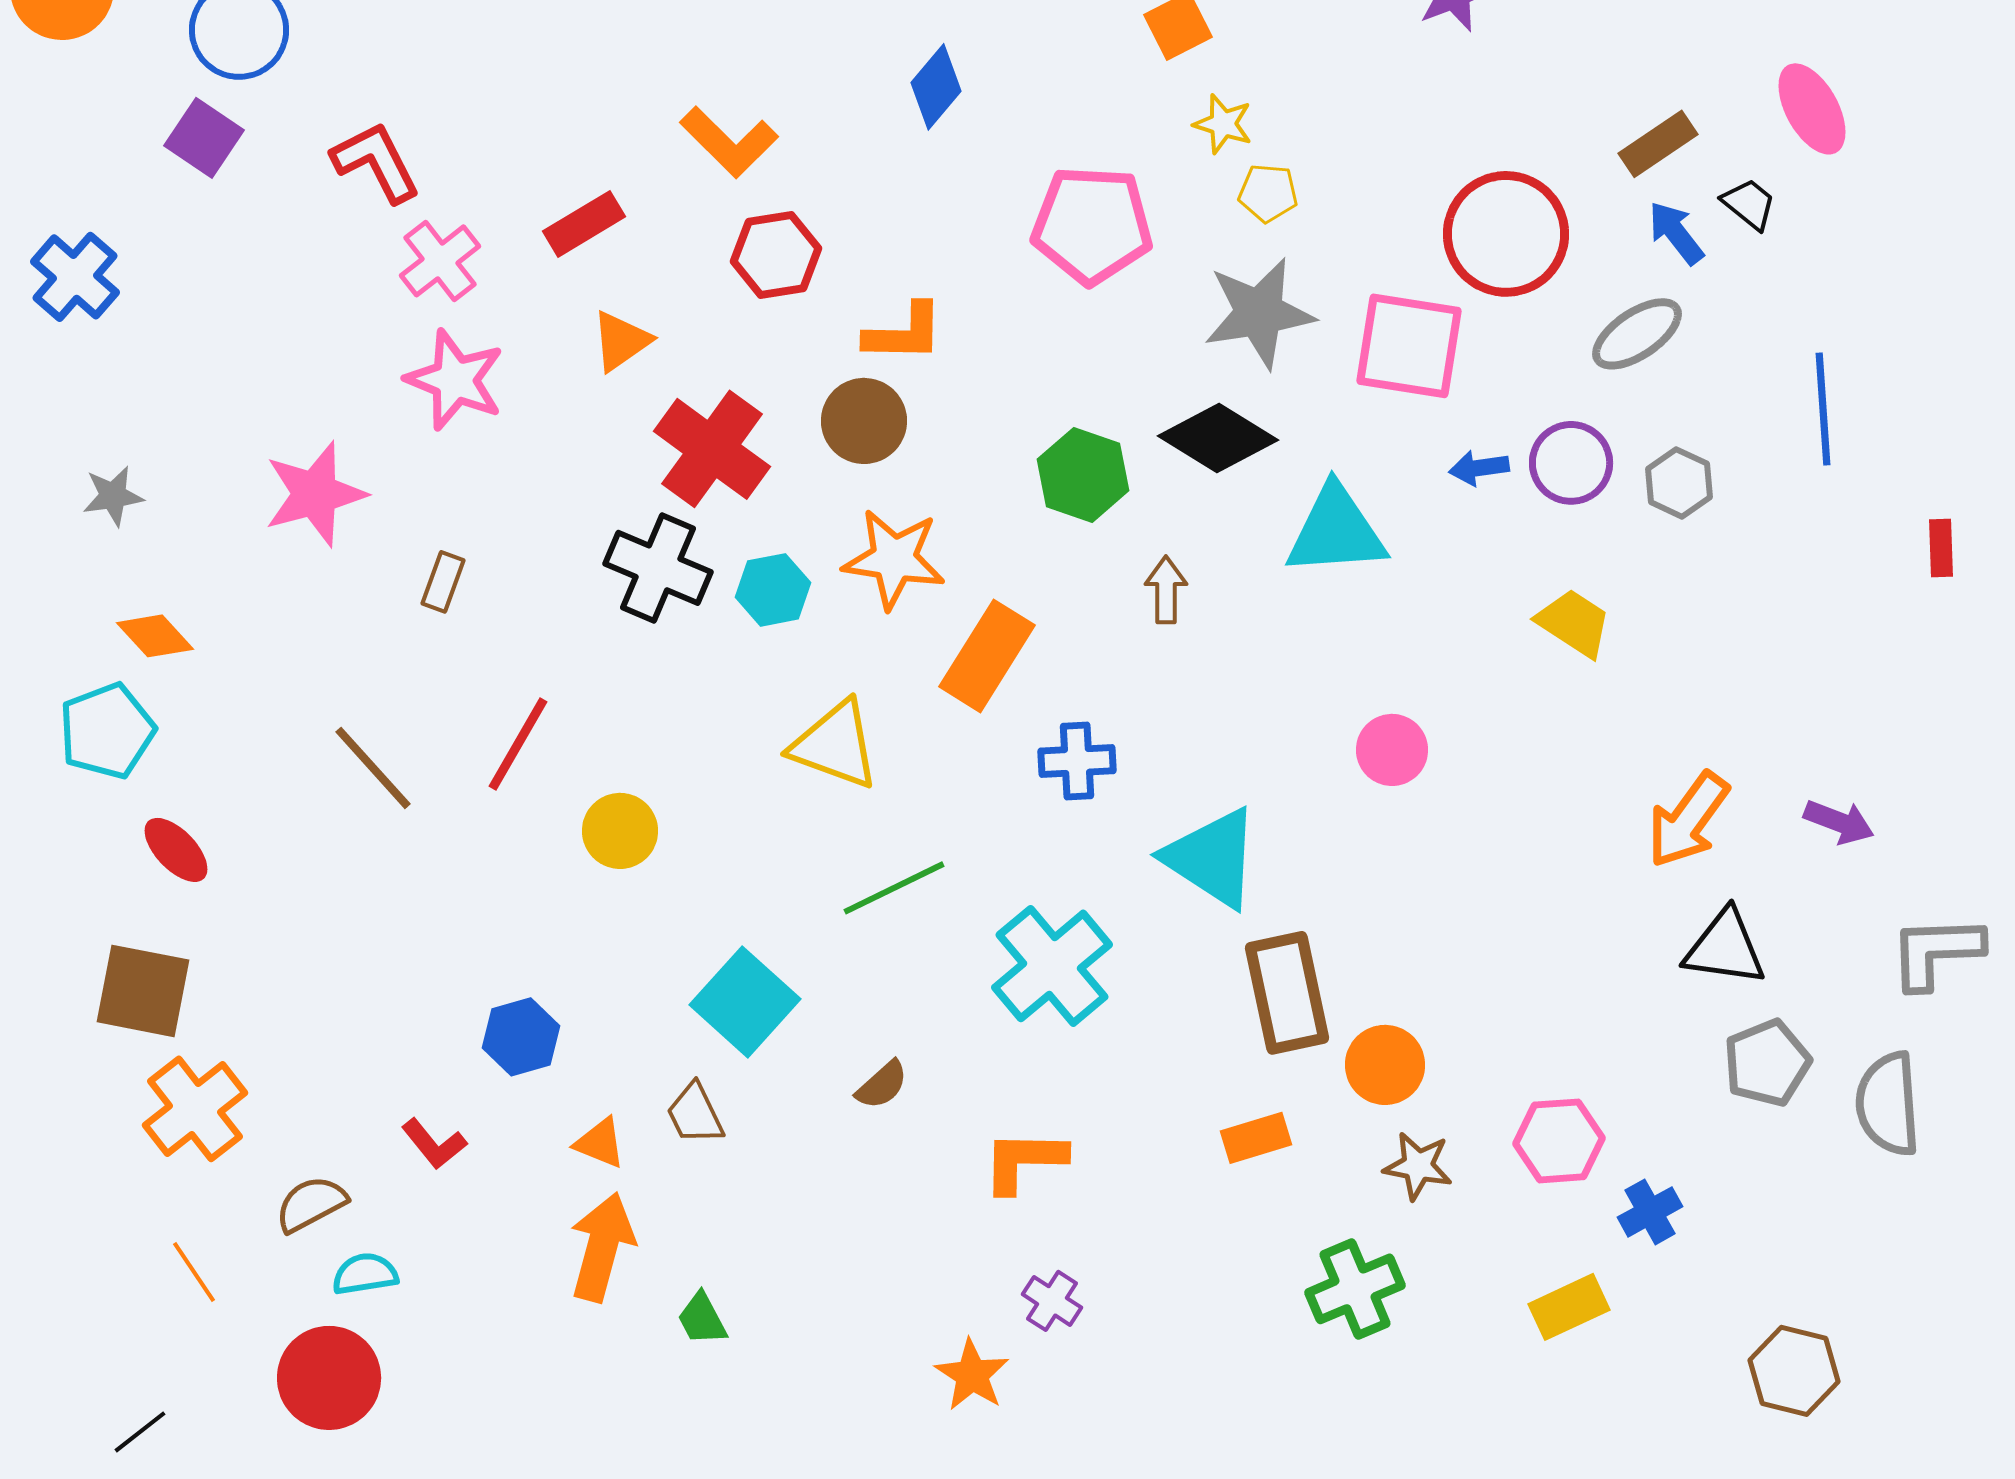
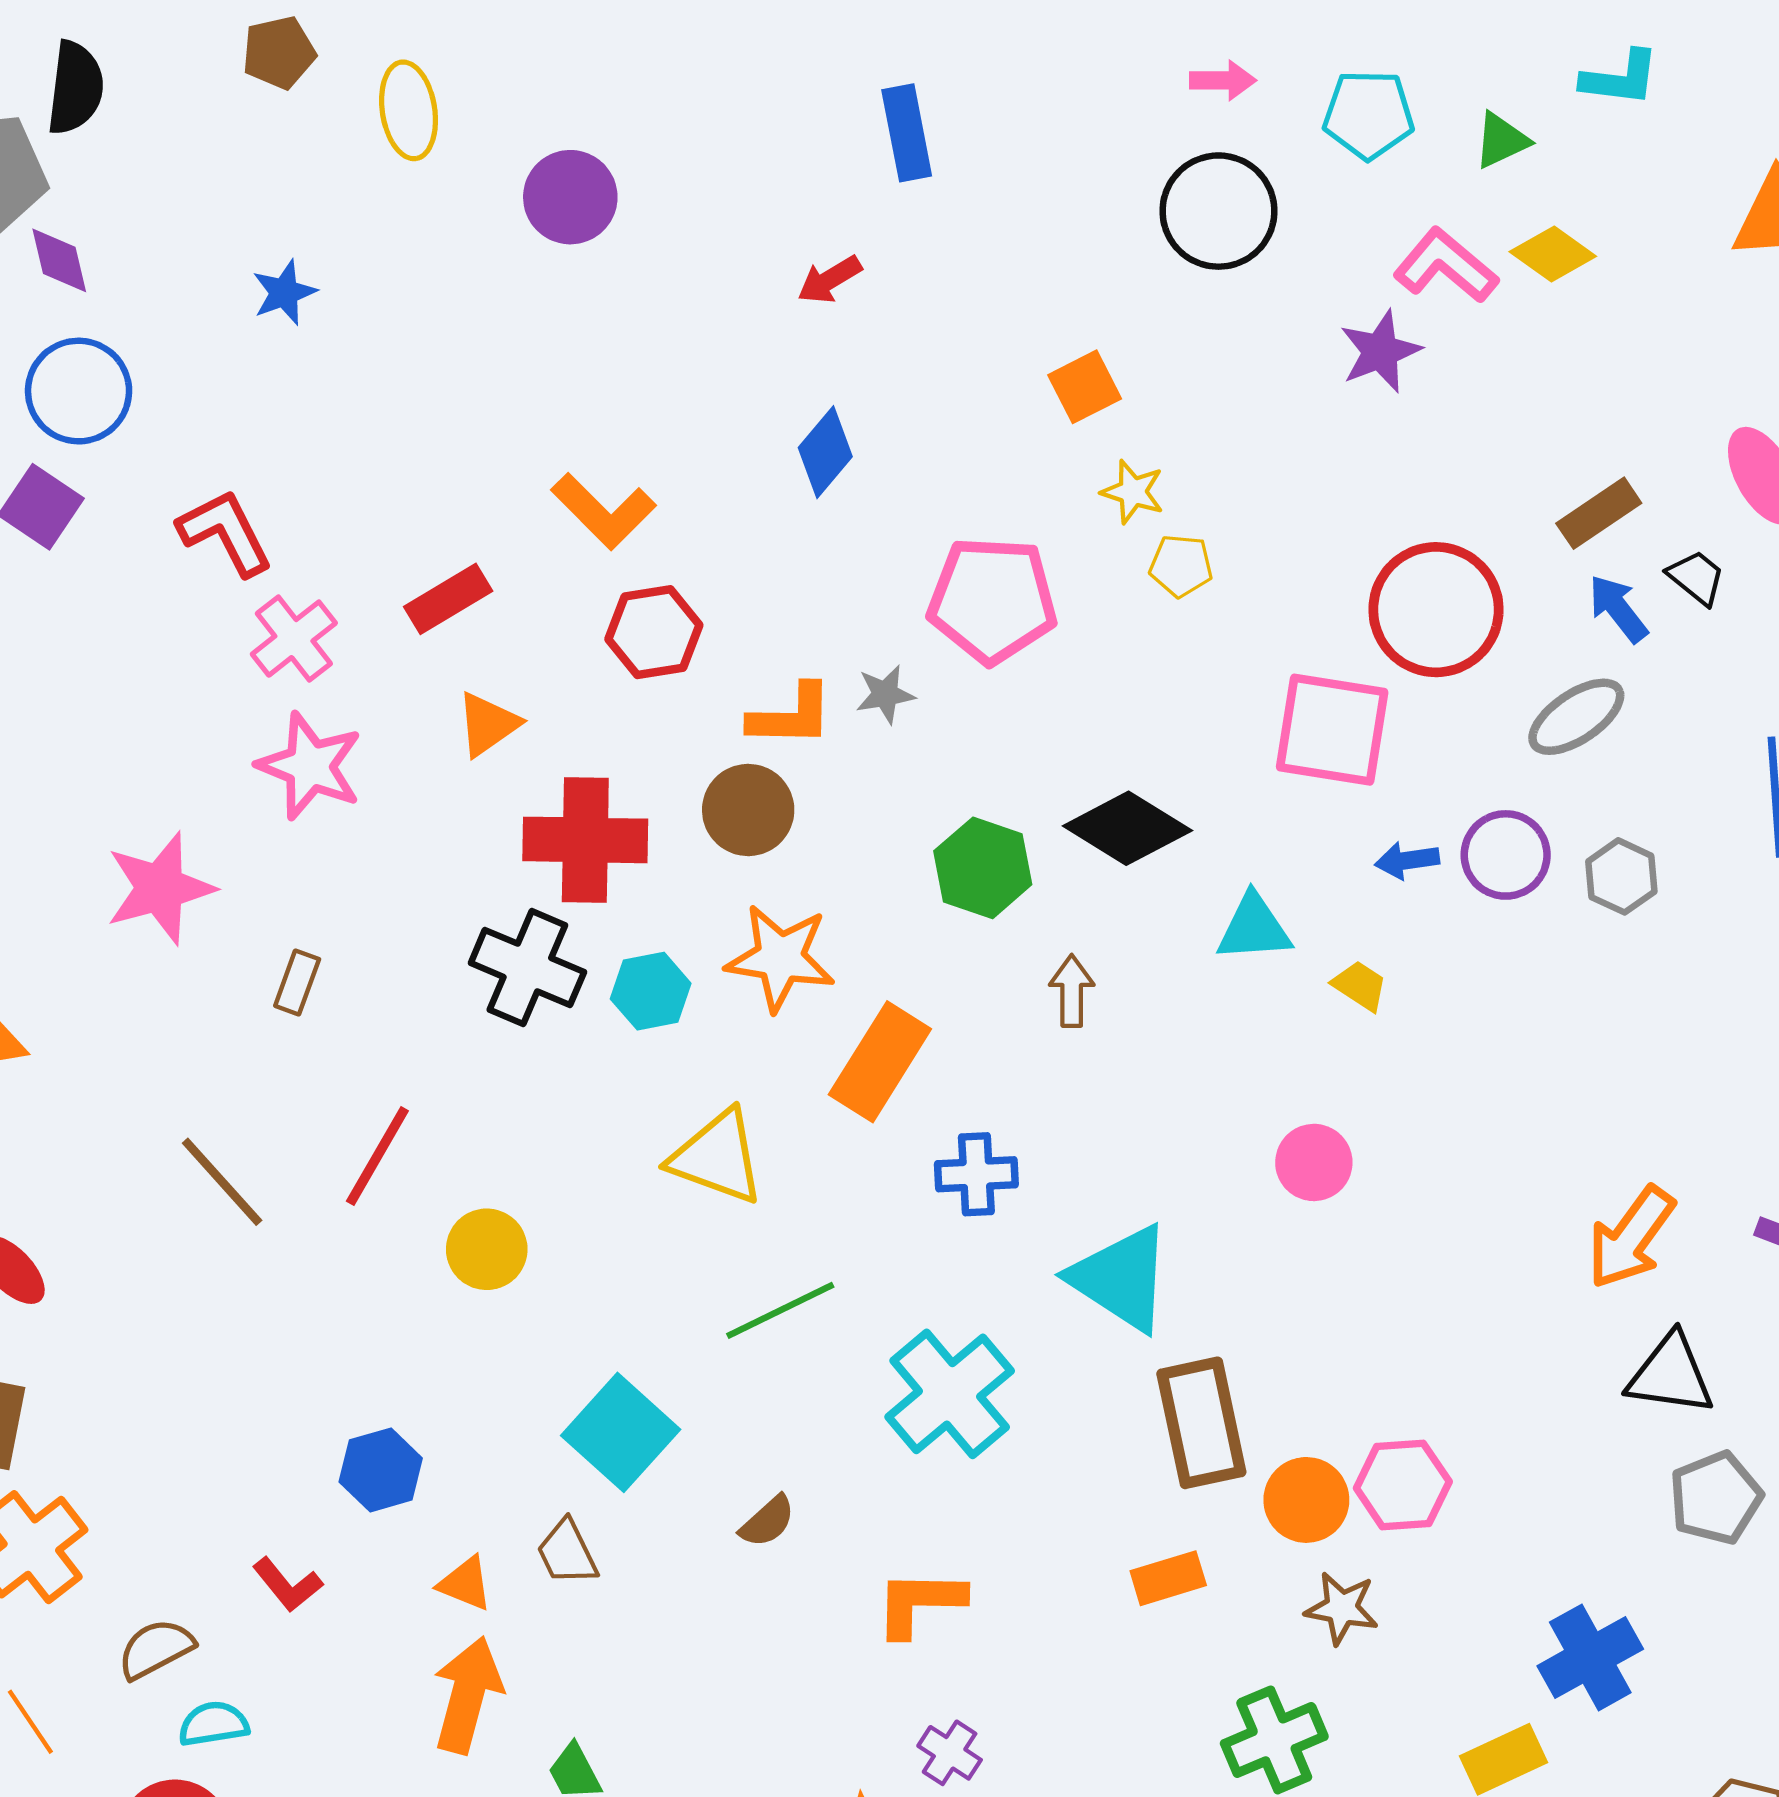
gray star: (1259, 313) -> (885, 694), moved, size x0.5
red cross: (712, 449) -> (585, 840), turned -35
cyan triangle: (1336, 531) -> (1254, 928), size x0.7
yellow trapezoid: (1574, 623) -> (1360, 986), moved, size x0.7
pink hexagon: (1559, 1141) -> (1403, 1485), moved
blue cross: (1650, 1212) -> (1590, 1657), size x1.5

